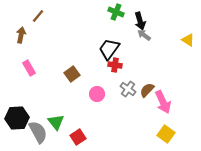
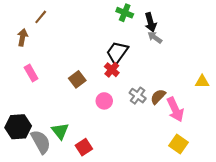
yellow triangle: (188, 40) -> (202, 82), moved, turned -32
red cross: (115, 65) -> (112, 70), moved, turned 32

